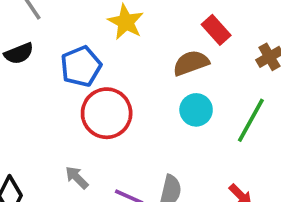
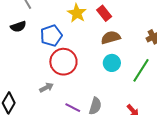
red rectangle: (216, 30) -> (104, 13), moved
gray arrow: (77, 178) -> (46, 87), moved, turned 104

